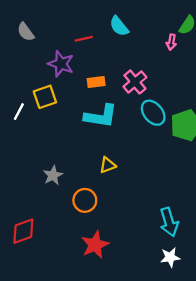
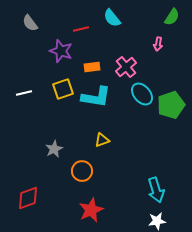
pink arrow: (171, 42) -> (158, 44), moved
yellow square: (45, 97) -> (63, 89), moved
white line: (19, 112) -> (24, 93), turned 49

